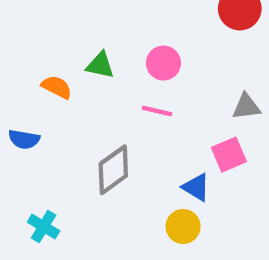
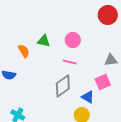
orange semicircle: (57, 87) -> (24, 51), turned 32
gray diamond: (113, 170) -> (63, 86), moved

